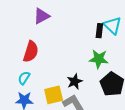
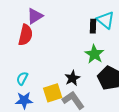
red semicircle: (31, 52) -> (26, 35), moved
green star: (99, 59) -> (94, 54), turned 30

